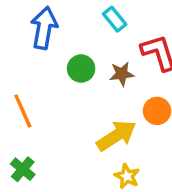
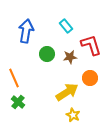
green cross: (23, 169) -> (18, 102), moved

